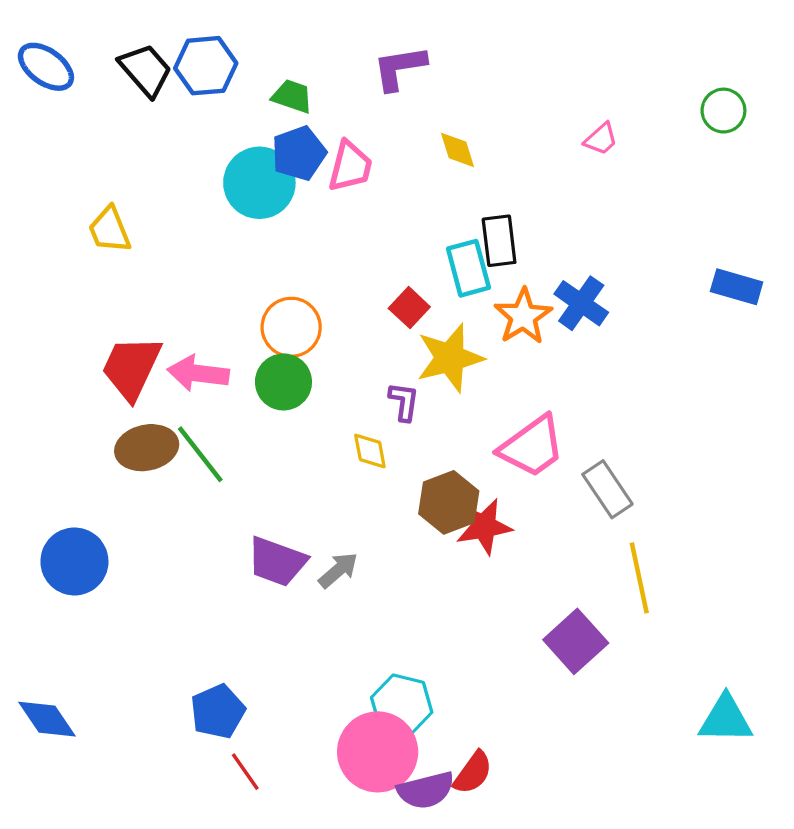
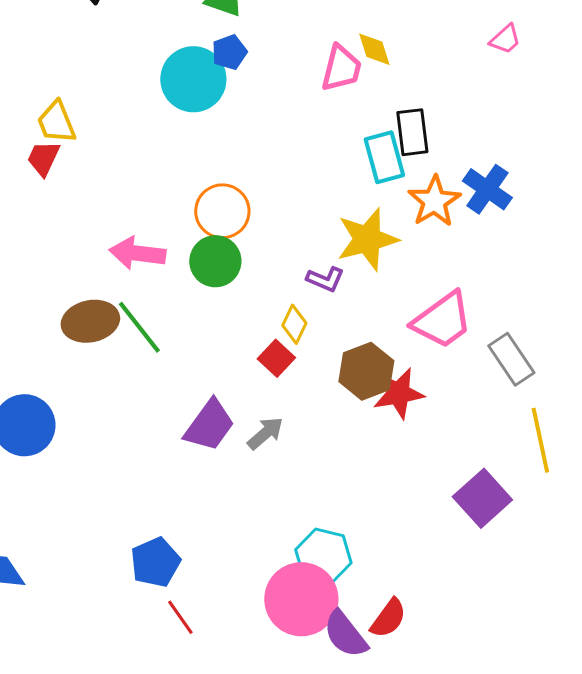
blue pentagon: (299, 153) -> (229, 52), size x0.7
pink trapezoid: (350, 166) -> (341, 68), moved
red square: (409, 308) -> (276, 358), moved
red trapezoid: (131, 368) -> (43, 158), moved, size x0.6
purple L-shape: (404, 402) -> (325, 279), turned 105
yellow diamond: (370, 451) -> (294, 324), turned 36
purple trapezoid: (277, 561) -> (209, 425), turned -74
purple semicircle: (426, 790) -> (345, 634), turned 66

